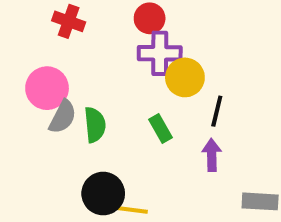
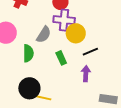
black line: (217, 111) -> (90, 52), turned 49
gray semicircle: (63, 117) -> (44, 35), moved

